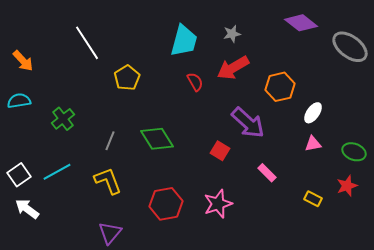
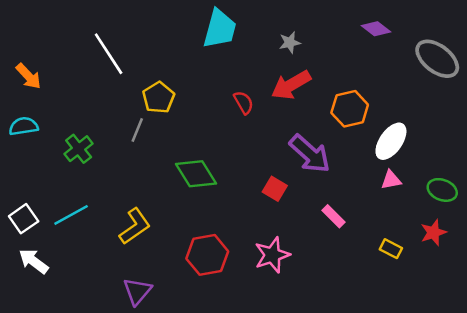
purple diamond: (301, 23) -> (376, 29), size x0.7
cyan trapezoid: (184, 41) -> (220, 29), moved
white ellipse: (313, 113) -> (391, 141), size x1.4
gray line: (110, 141) -> (137, 130), moved
yellow L-shape: (108, 181) -> (135, 226), turned 76

